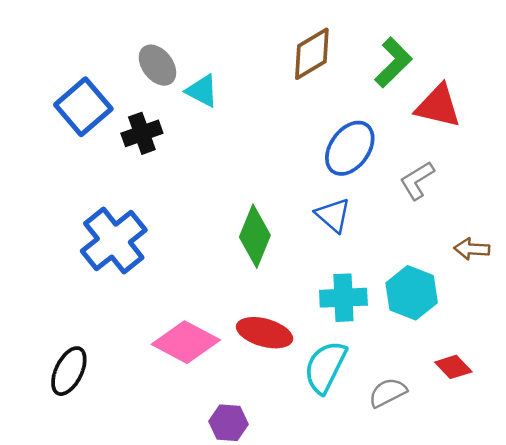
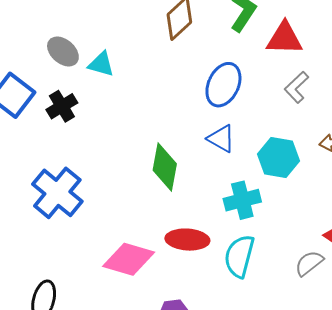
gray L-shape: (417, 180) -> (297, 87), moved
cyan hexagon: (412, 293) -> (279, 157), moved
gray semicircle: (388, 393) -> (309, 263), moved

